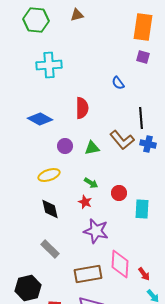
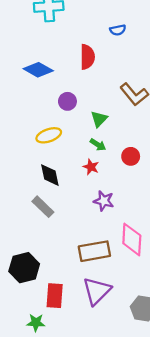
blue semicircle: (118, 83) -> (118, 30), moved, turned -64
green triangle: (92, 148) -> (99, 119), moved, turned -35
purple star: (96, 231) -> (104, 201), size x0.7
gray rectangle: (50, 249) -> (43, 207), moved

